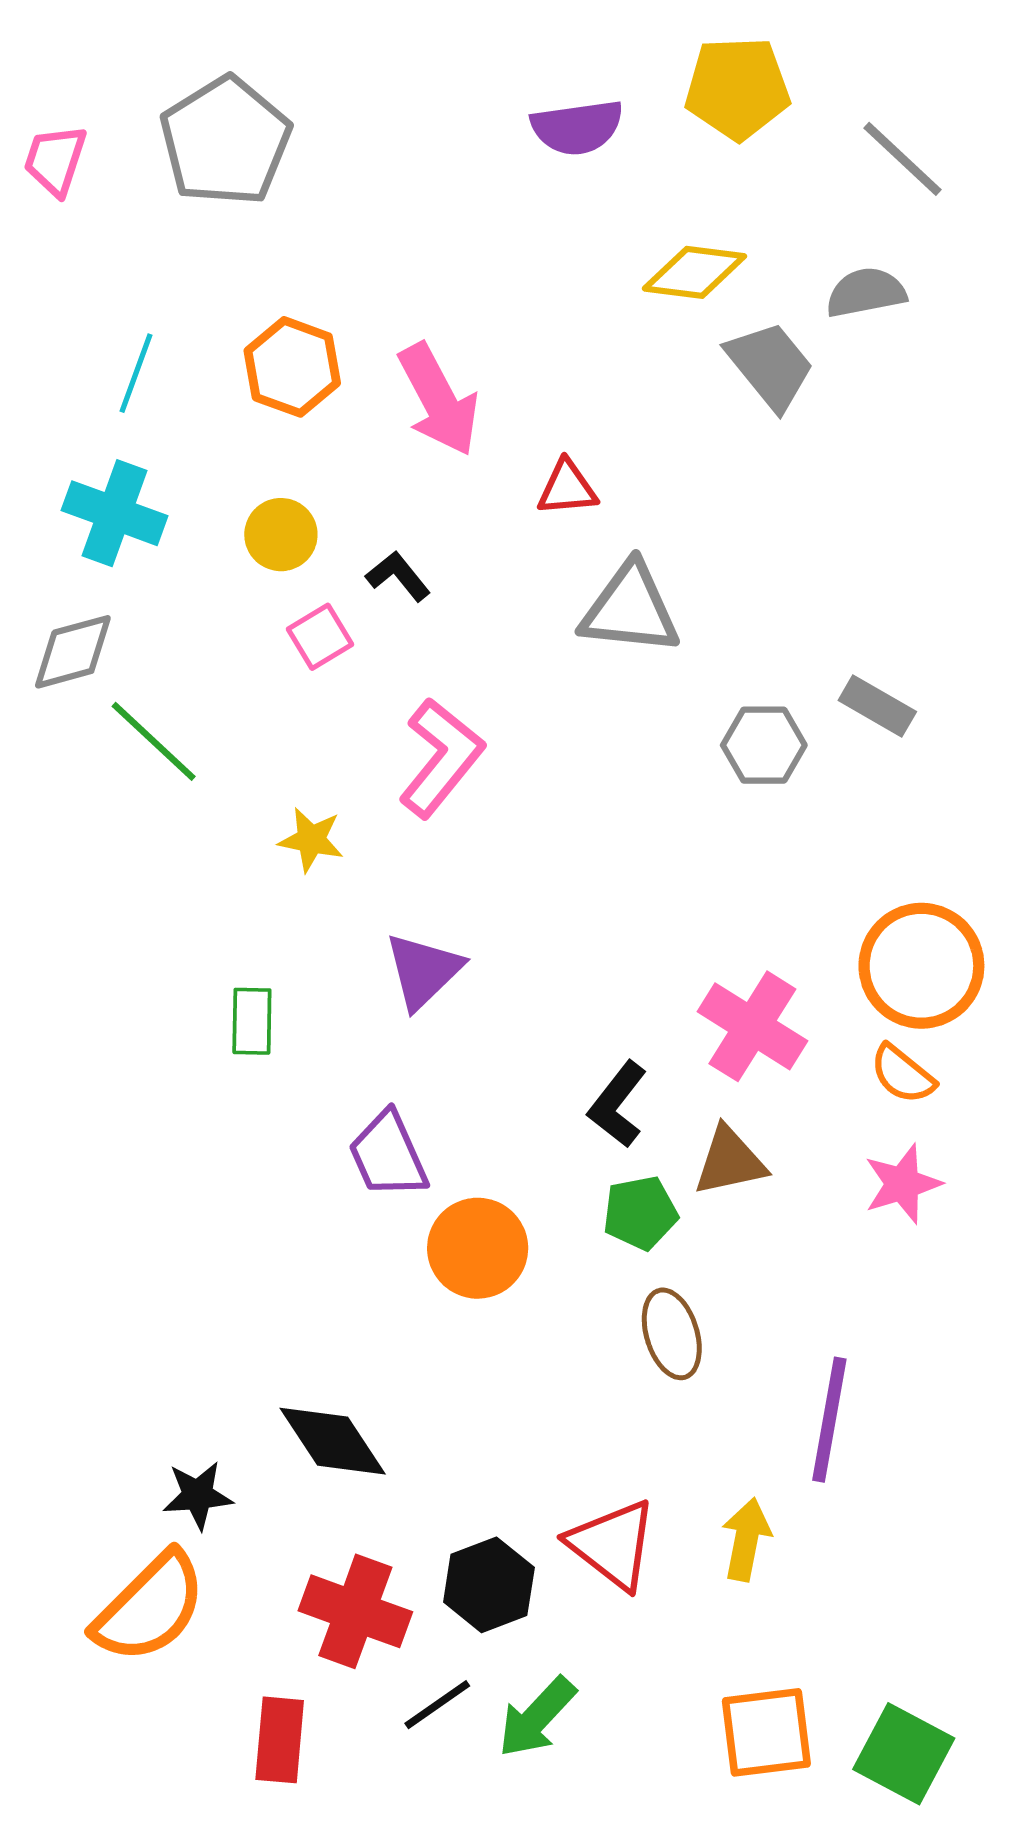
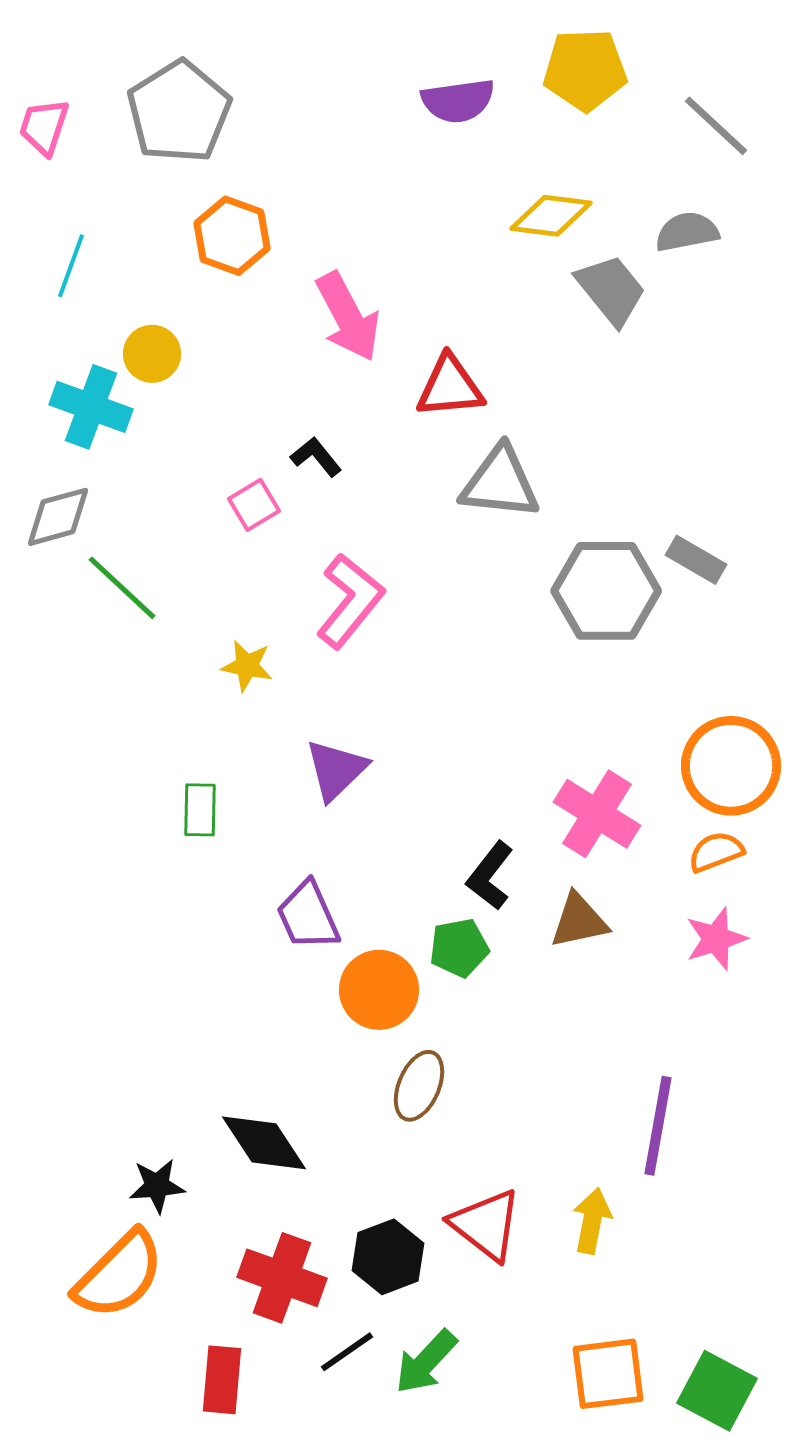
orange hexagon: (292, 367) -> (232, 236), moved
cyan line: (136, 373) -> (71, 266), moved
red triangle: (567, 488) -> (450, 387), size x1.4
yellow circle: (281, 535) -> (152, 354), moved
gray hexagon: (764, 745) -> (606, 591), size x1.6
orange semicircle: (902, 1074) -> (716, 852), turned 120
green pentagon: (640, 1213) -> (459, 948), moved
brown ellipse: (672, 1334) -> (419, 1086), moved, turned 40

